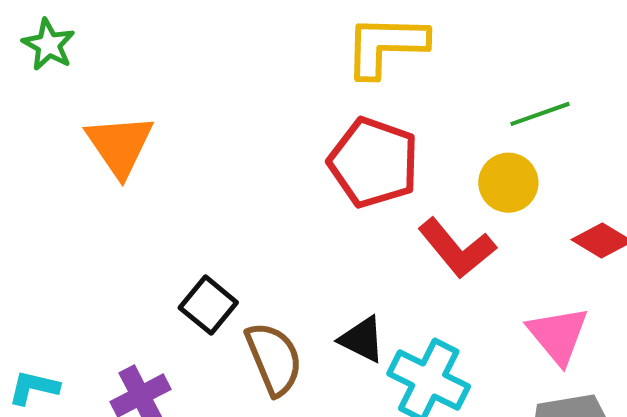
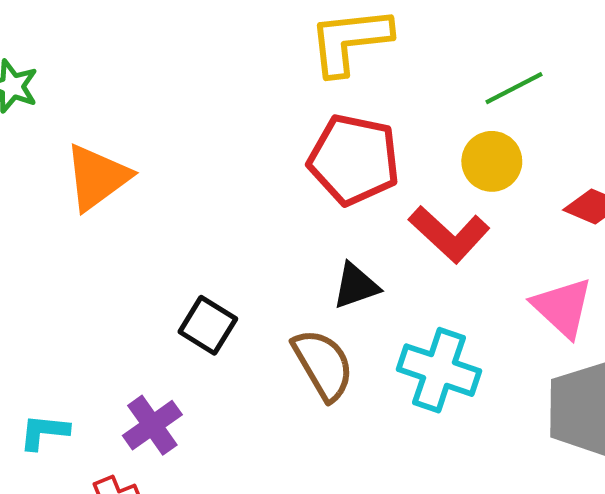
orange triangle: (120, 145) -> (97, 177), turned 36
black triangle: (362, 339) -> (356, 286), moved, turned -38
brown semicircle: (274, 359) -> (323, 365), moved

